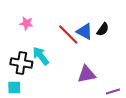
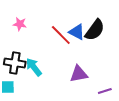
black semicircle: (103, 29) -> (95, 30), size x1.6
cyan arrow: (41, 56) -> (34, 67), moved

